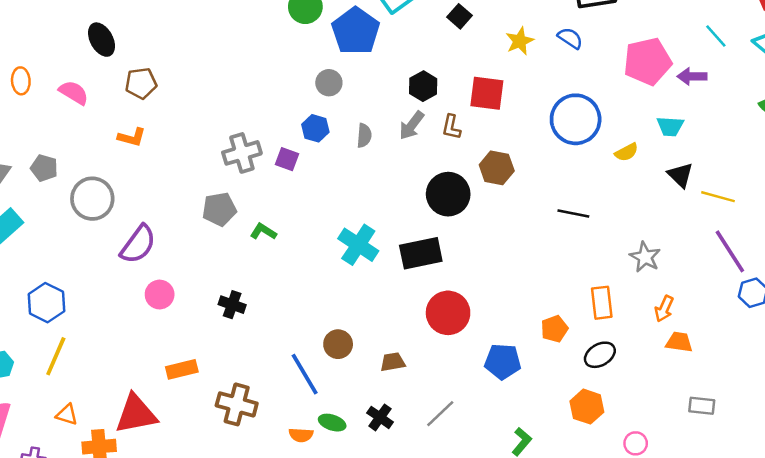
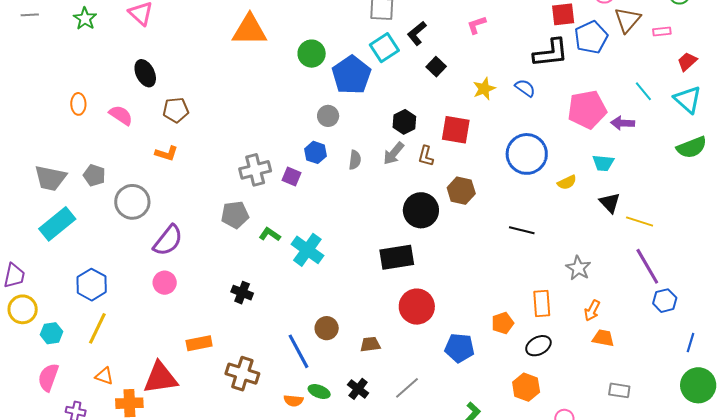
cyan cross: (358, 245) -> (307, 250), moved
pink circle: (160, 295) -> (165, 283), moved

